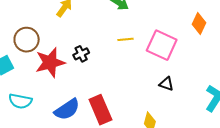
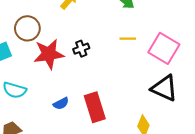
black triangle: (166, 84) -> (164, 88), size x1.8
blue semicircle: (67, 109) -> (61, 104), size x0.6

